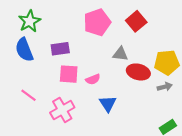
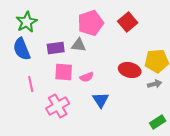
gray triangle: (120, 54) -> (79, 45), moved
pink line: (29, 95) -> (31, 84), moved, turned 42

